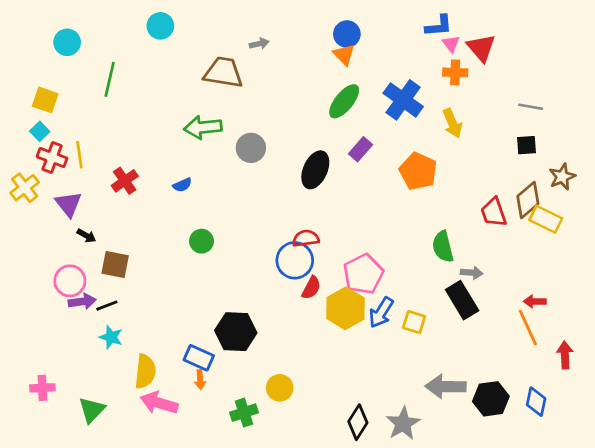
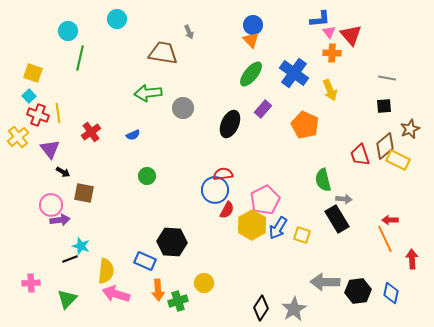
cyan circle: (67, 42) -> (68, 31), moved
gray arrow: (259, 44) -> (189, 32), turned 80
black line: (107, 306) -> (70, 259), moved
orange arrow: (200, 380) -> (158, 290), moved, size x1.5

